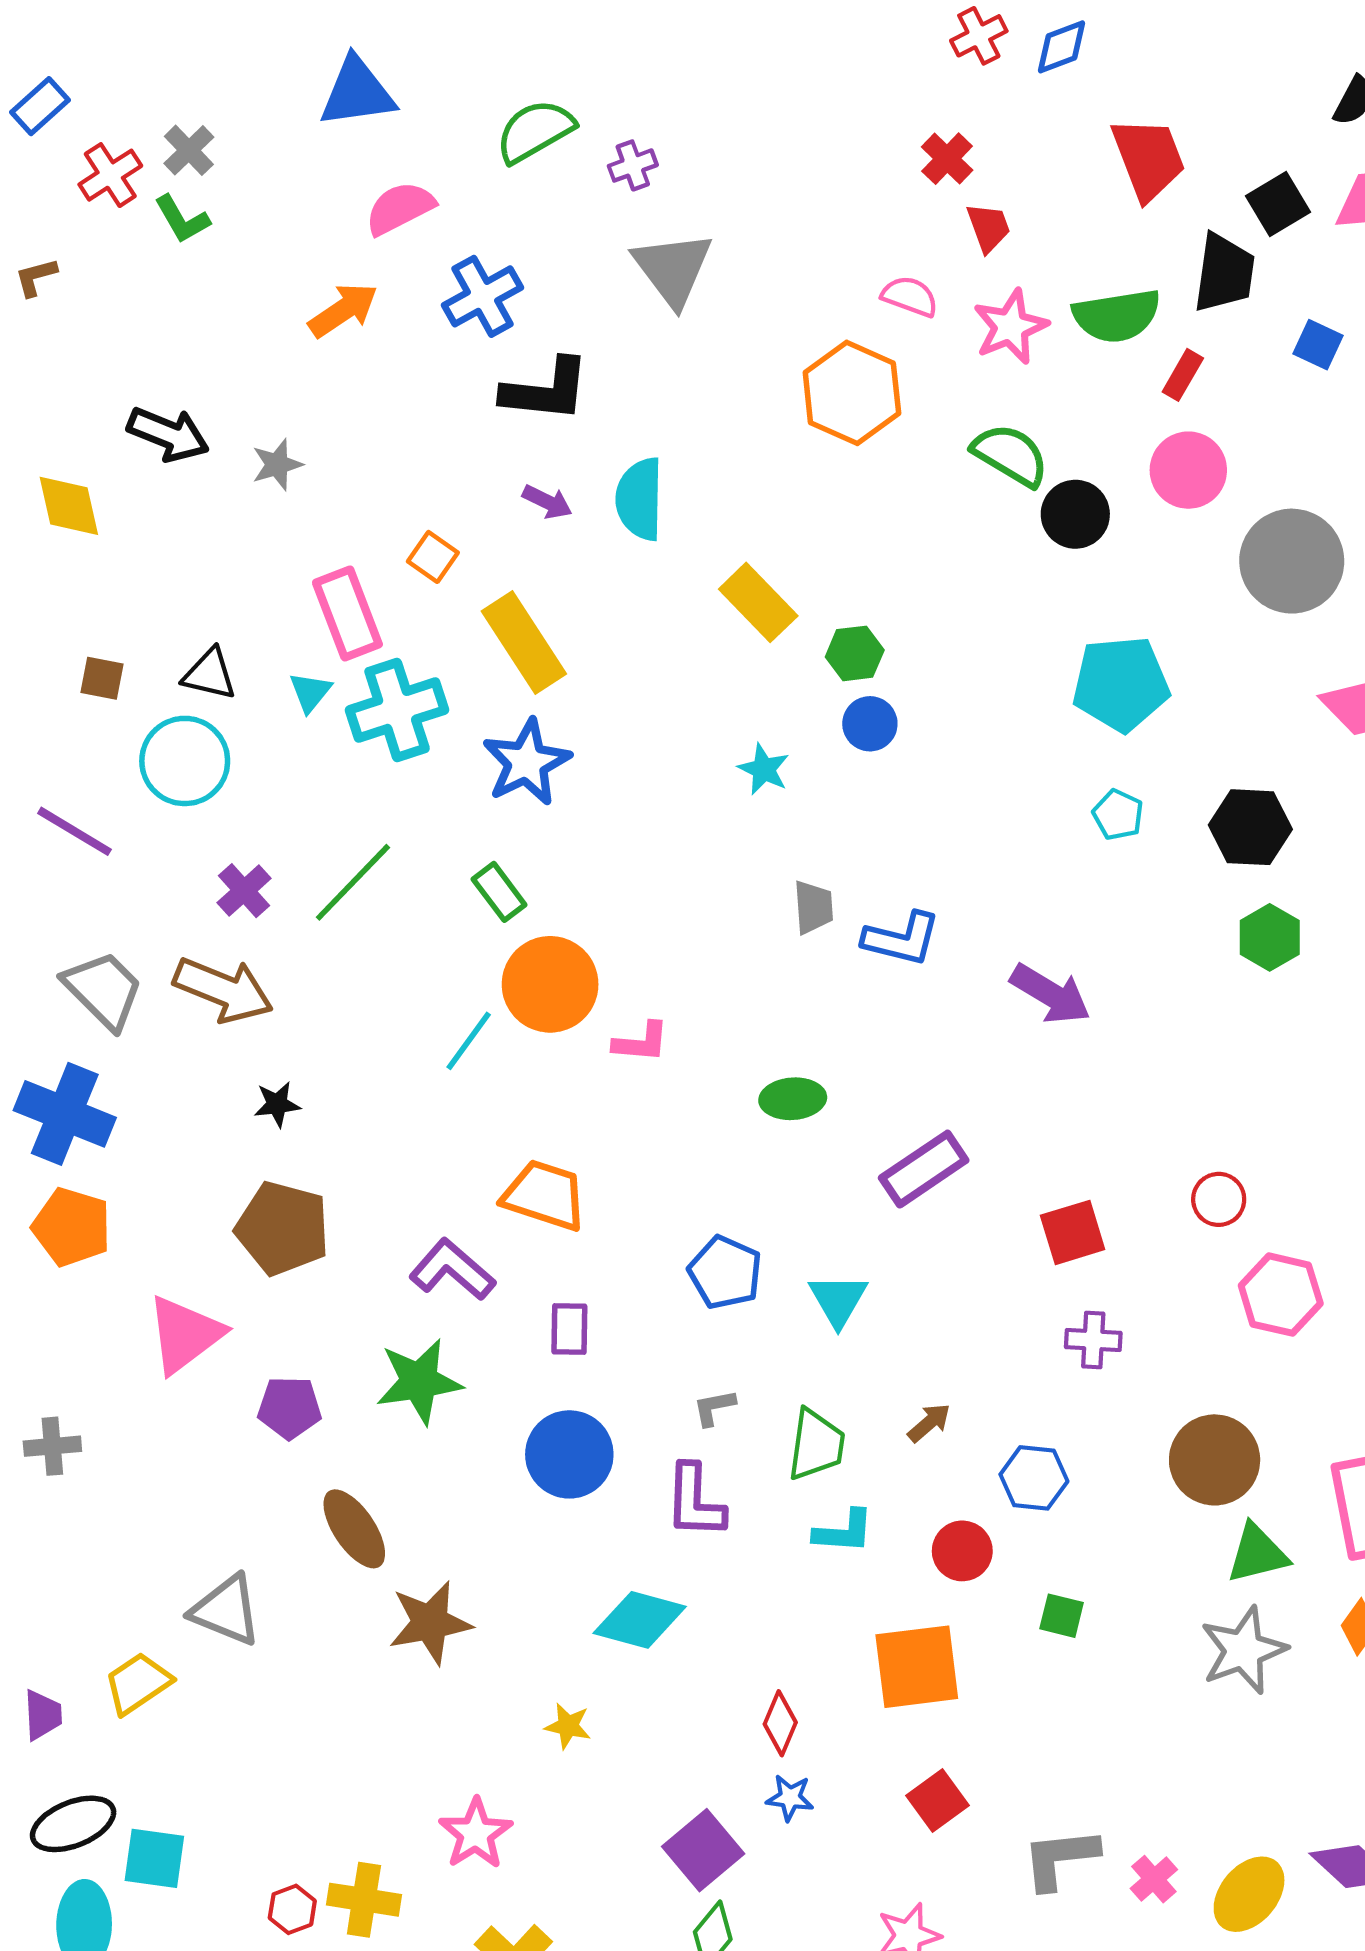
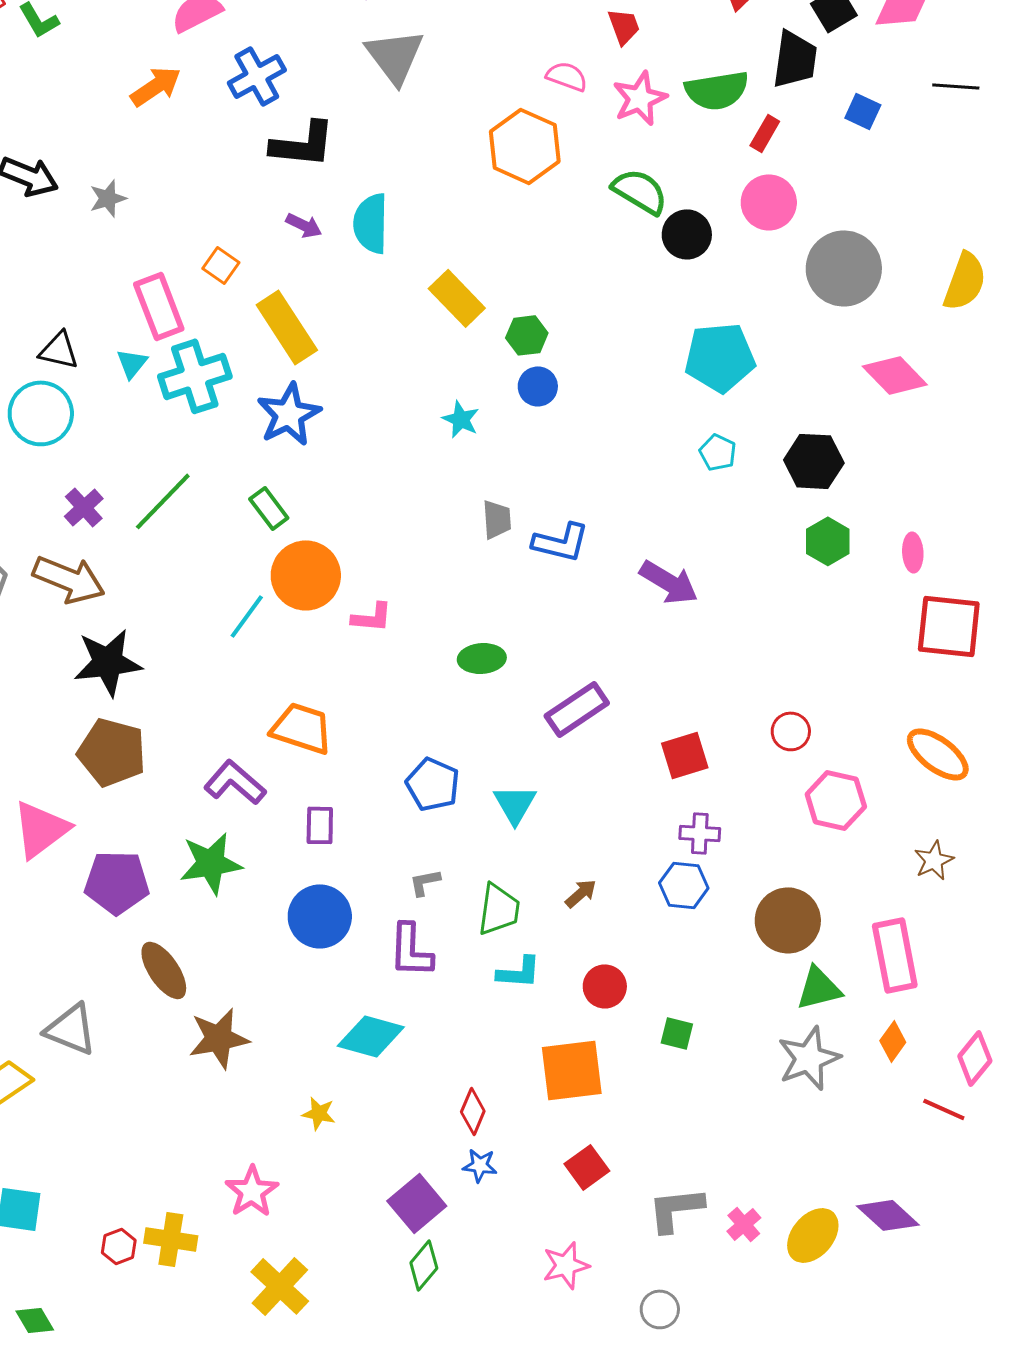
black star: (277, 1104) -> (108, 662), size x2.0
purple pentagon: (290, 1408) -> (117, 882), size x1.4
blue hexagon: (1034, 1478) -> (684, 885), moved

